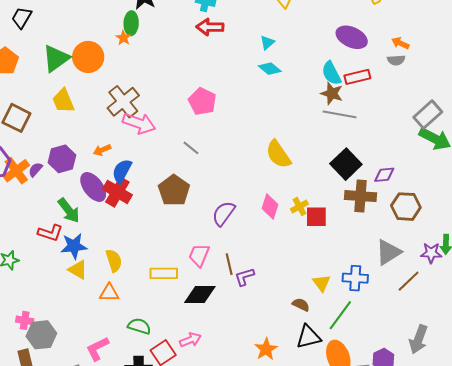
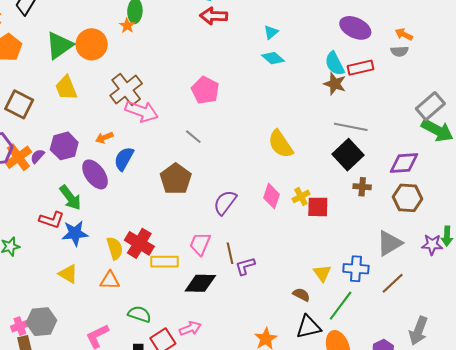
gray line: (339, 114) -> (351, 127), moved
purple diamond: (384, 175) -> (404, 163), moved, size x1.4
red cross: (117, 192) -> (139, 243), moved
brown cross: (361, 196) -> (362, 187), size x0.6
yellow triangle: (78, 270) -> (68, 274), moved
brown line: (409, 281) -> (393, 283), moved
pink cross: (25, 320) -> (20, 326), moved, turned -30

